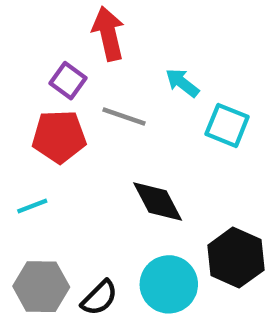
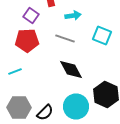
cyan arrow: (182, 83) -> (73, 16), moved, turned 133
gray line: (124, 116) -> (65, 38), moved

